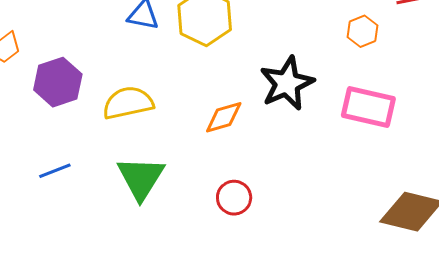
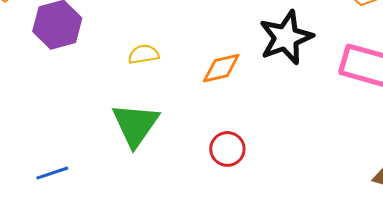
yellow semicircle: (128, 103) -> (144, 54), moved, size x0.6
blue line: (55, 171) -> (52, 173), moved

